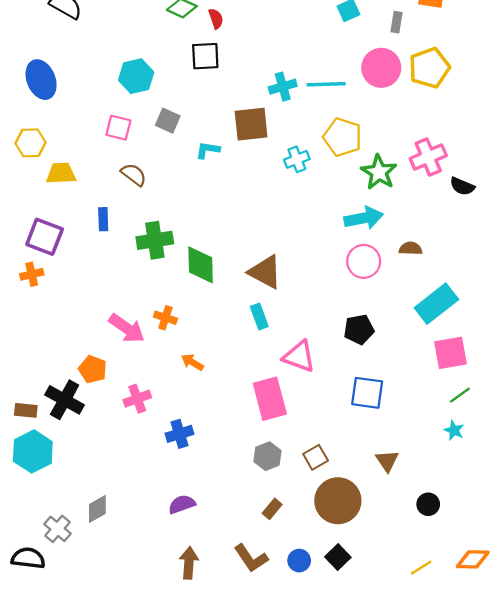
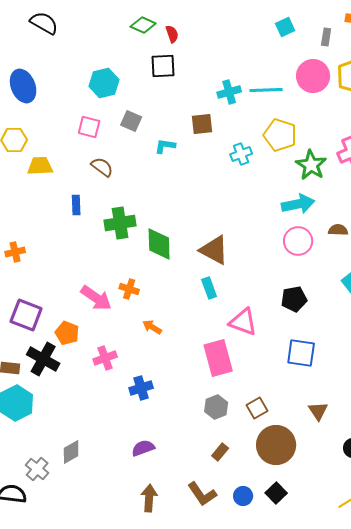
brown square: (251, 124) -> (202, 124), size x0.7
purple square: (45, 237) -> (26, 315), moved

